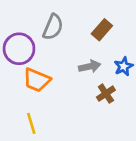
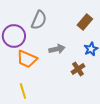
brown rectangle: (102, 30) -> (85, 22), moved
gray arrow: (90, 66) -> (57, 49), moved

